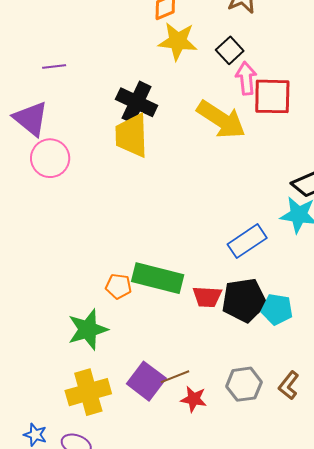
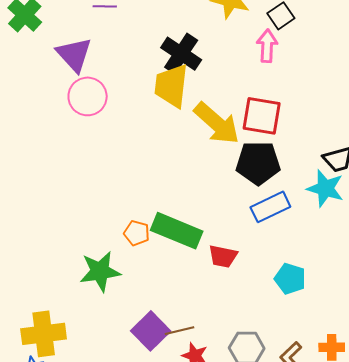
pink arrow: (246, 78) -> (267, 46), moved
red square: (272, 96) -> (262, 116), moved
yellow arrow: (221, 120) -> (217, 123), moved
black pentagon: (244, 300) -> (258, 163), moved
yellow cross: (88, 392) -> (44, 334), moved

